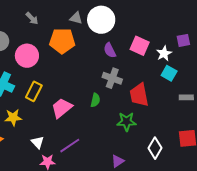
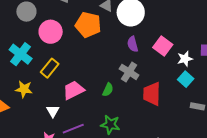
green star: (127, 122) -> (110, 125), moved
white triangle: (37, 142) -> (53, 111), moved

